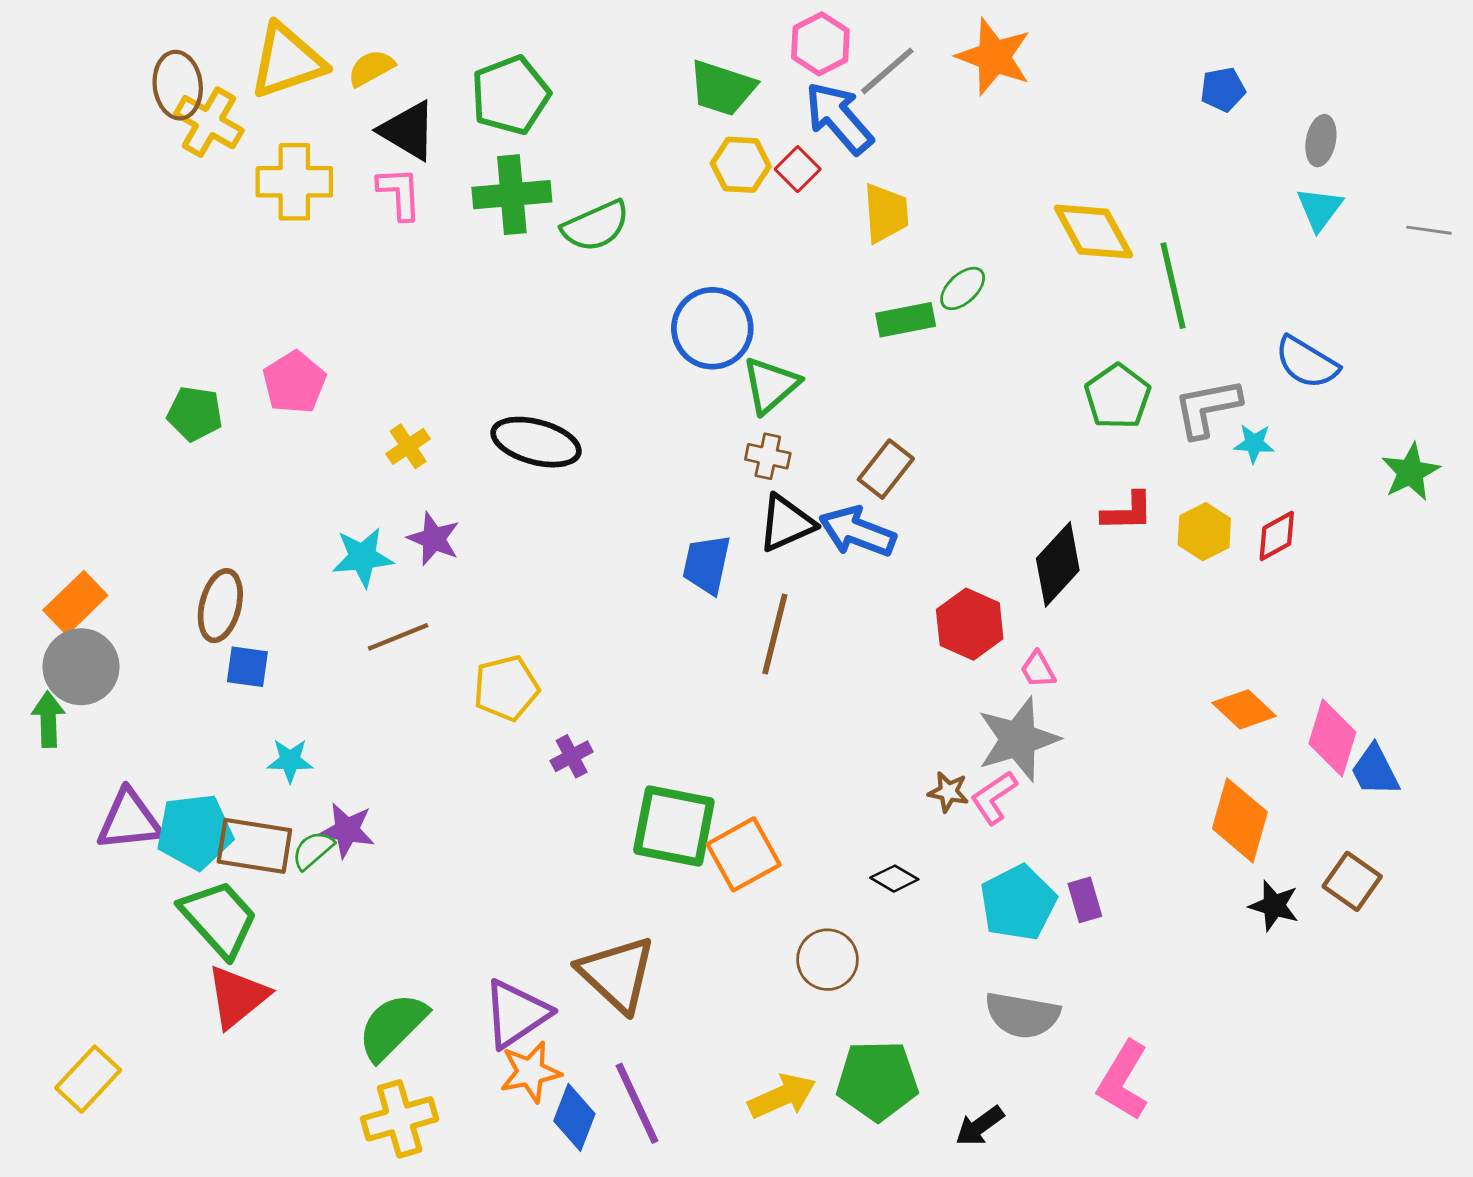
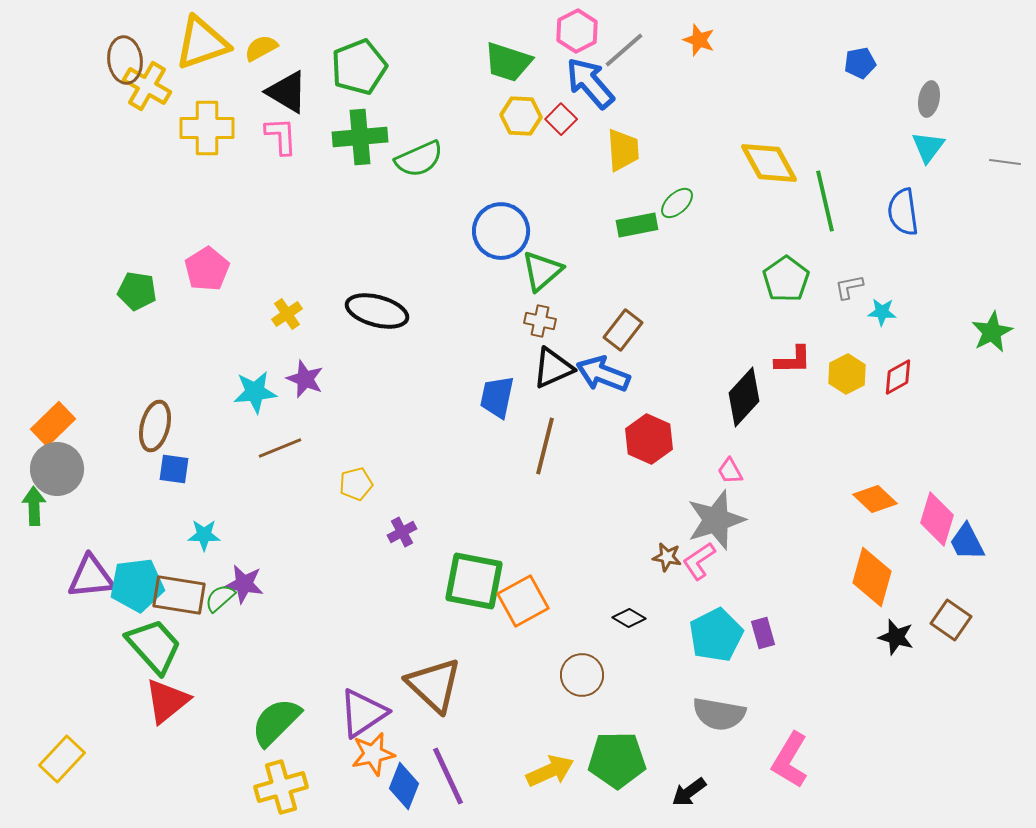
orange star: (994, 57) -> (699, 40), size x0.6
blue semicircle: (1307, 362) -> (903, 212), moved, turned 51
gray L-shape: (1207, 408) -> (849, 287), size x0.6
red hexagon: (970, 624) -> (649, 439), moved
yellow pentagon: (506, 688) -> (356, 484), size x0.7

